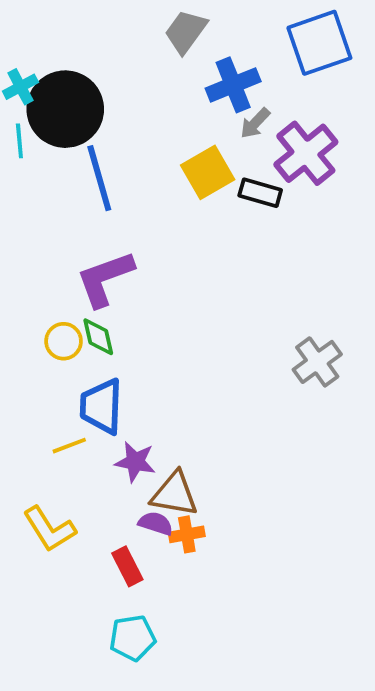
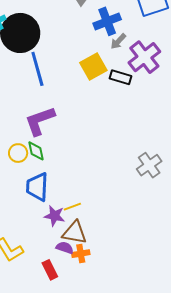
yellow line: (69, 446) -> (72, 207), moved

